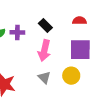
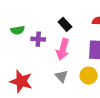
purple cross: (17, 32) -> (38, 39), moved

